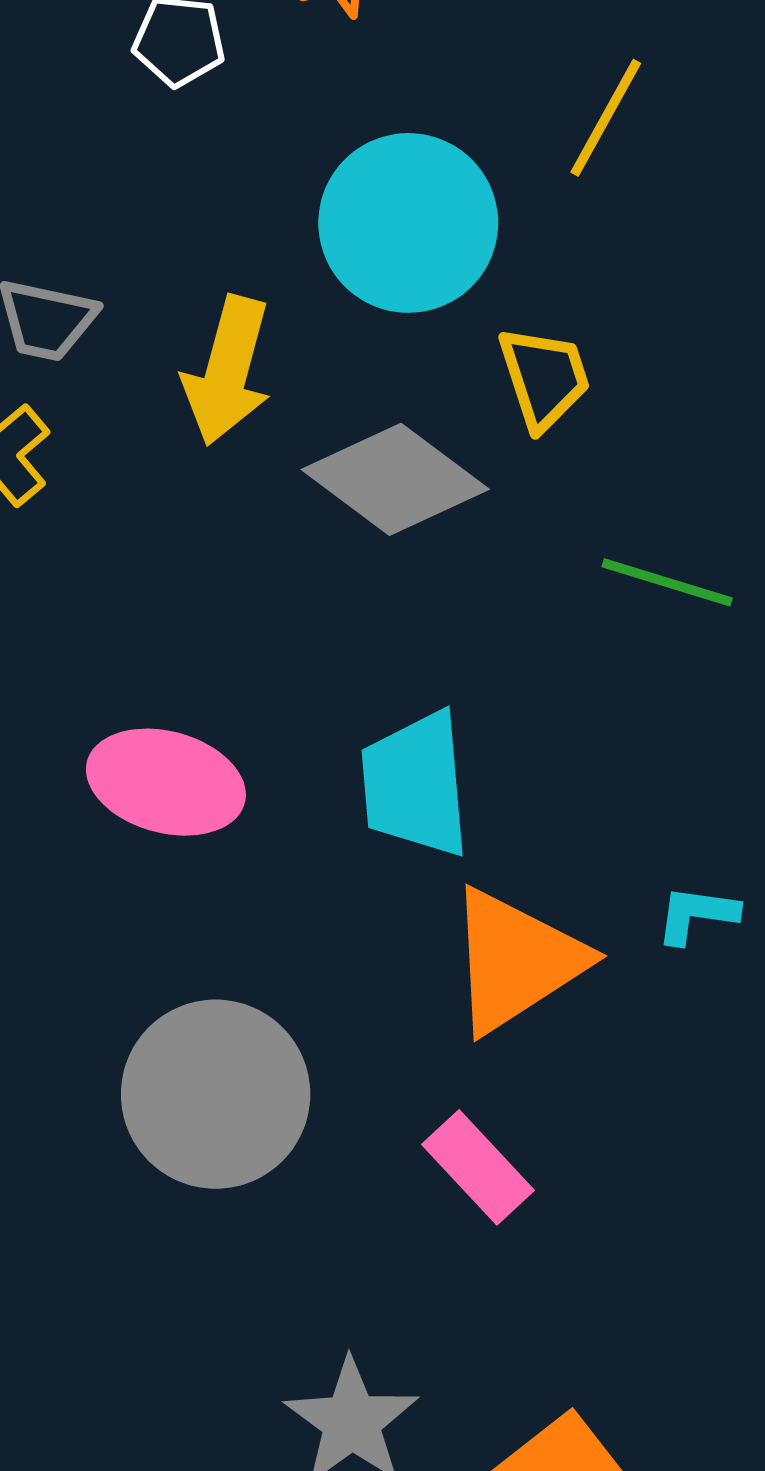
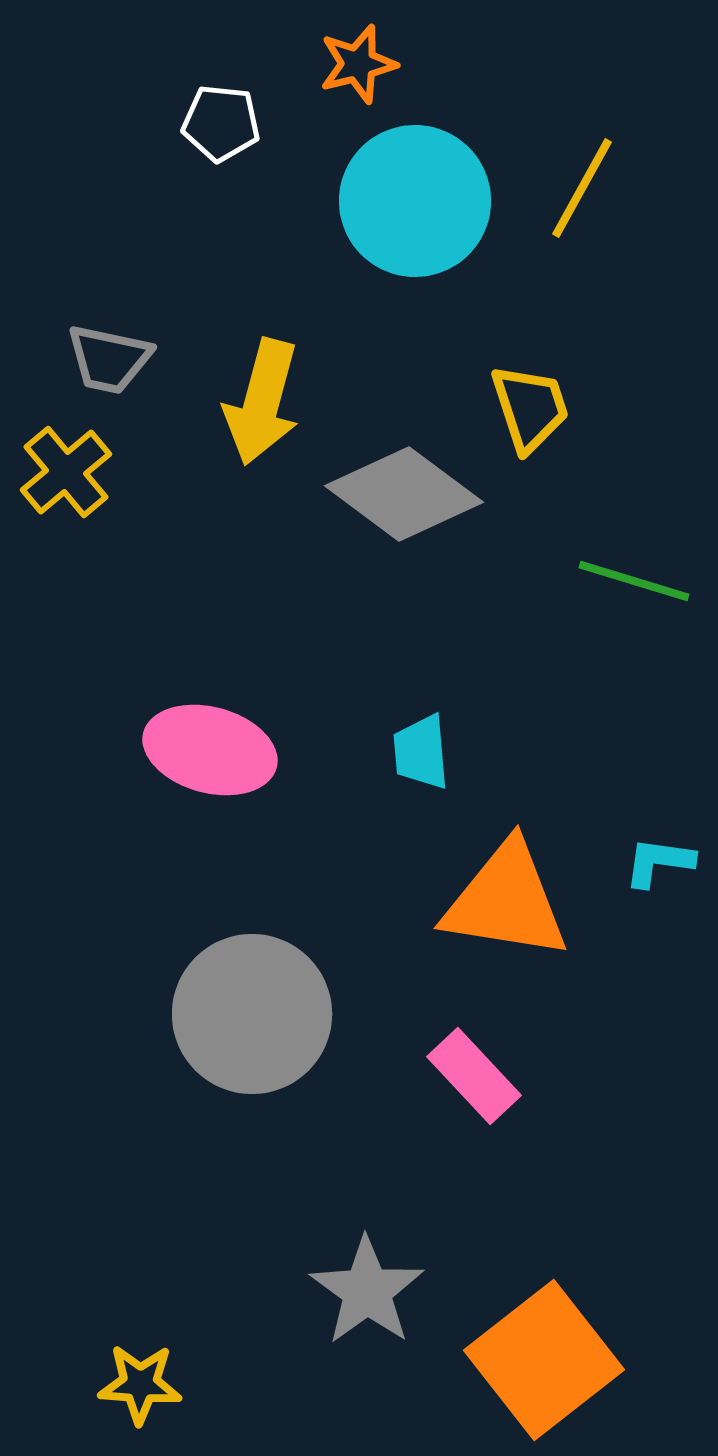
cyan circle: (408, 223) -> (415, 201), moved
cyan trapezoid: (415, 784) -> (421, 752), size x0.6
orange triangle: (516, 961) -> (506, 901), turned 42

